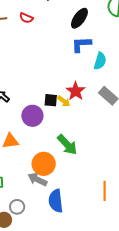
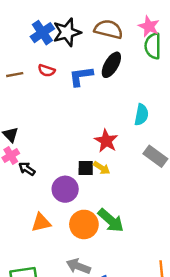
blue L-shape: (81, 44) -> (81, 76), moved
red star: (76, 91) -> (106, 141), moved
orange circle: (44, 164) -> (84, 224), moved

